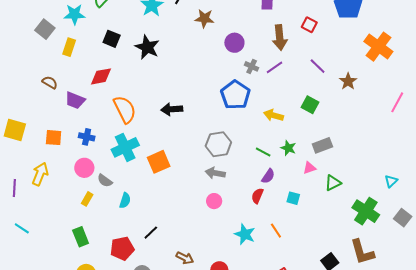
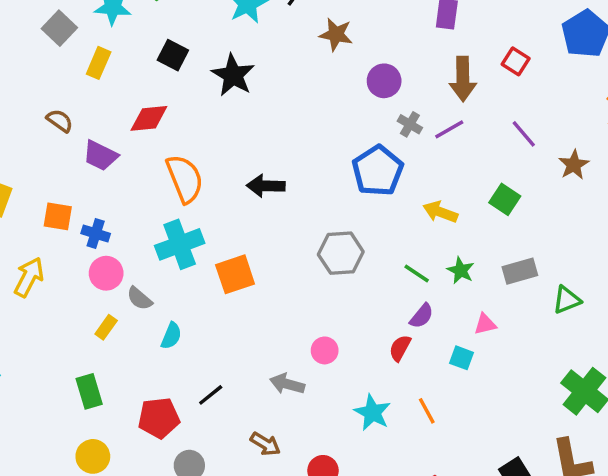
blue cross: (87, 137) -> (96, 233), moved
pink triangle: (310, 168) -> (485, 324), moved
gray arrow: (215, 173) -> (287, 384), moved
green triangle: (333, 183) -> (567, 300), moved

